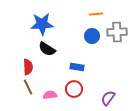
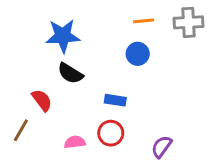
gray cross: (117, 32) -> (189, 22), moved
red semicircle: (28, 67) -> (42, 100), turned -35
brown line: (28, 87) -> (21, 130), moved, turned 56

